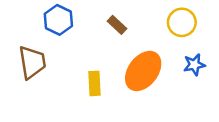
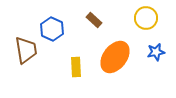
blue hexagon: (58, 20) -> (52, 29), moved

